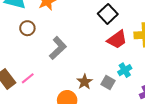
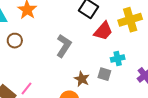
gray L-shape: (58, 48) -> (64, 46), moved
cyan cross: (125, 70) -> (118, 58), turned 32

